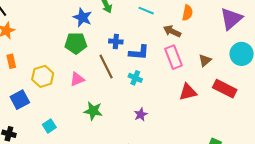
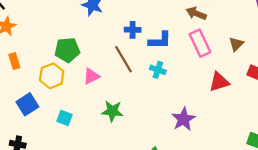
green pentagon: (76, 43) -> (67, 50), moved
purple star: (141, 114) -> (183, 119), moved, size x1.5
cyan square: (49, 126) -> (65, 118), moved, turned -32

